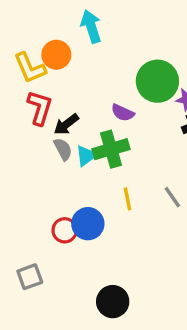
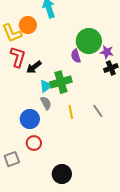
purple semicircle: (123, 113) -> (76, 56), moved, turned 48
gray semicircle: (63, 149) -> (46, 103), moved
blue circle: (88, 224) -> (30, 119), moved
red circle: (65, 230) -> (34, 143), moved

